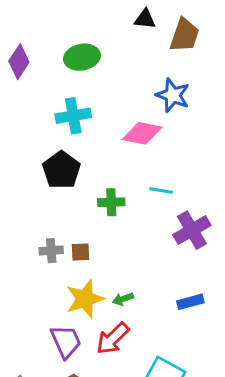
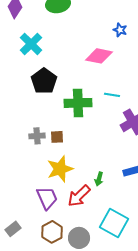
blue star: (173, 95) -> (120, 30), size x0.6
cyan cross: (73, 116) -> (31, 44), moved, turned -35
green cross: (111, 202) -> (78, 103), size x1.5
green arrow: (123, 299) -> (99, 179), moved, turned -56

